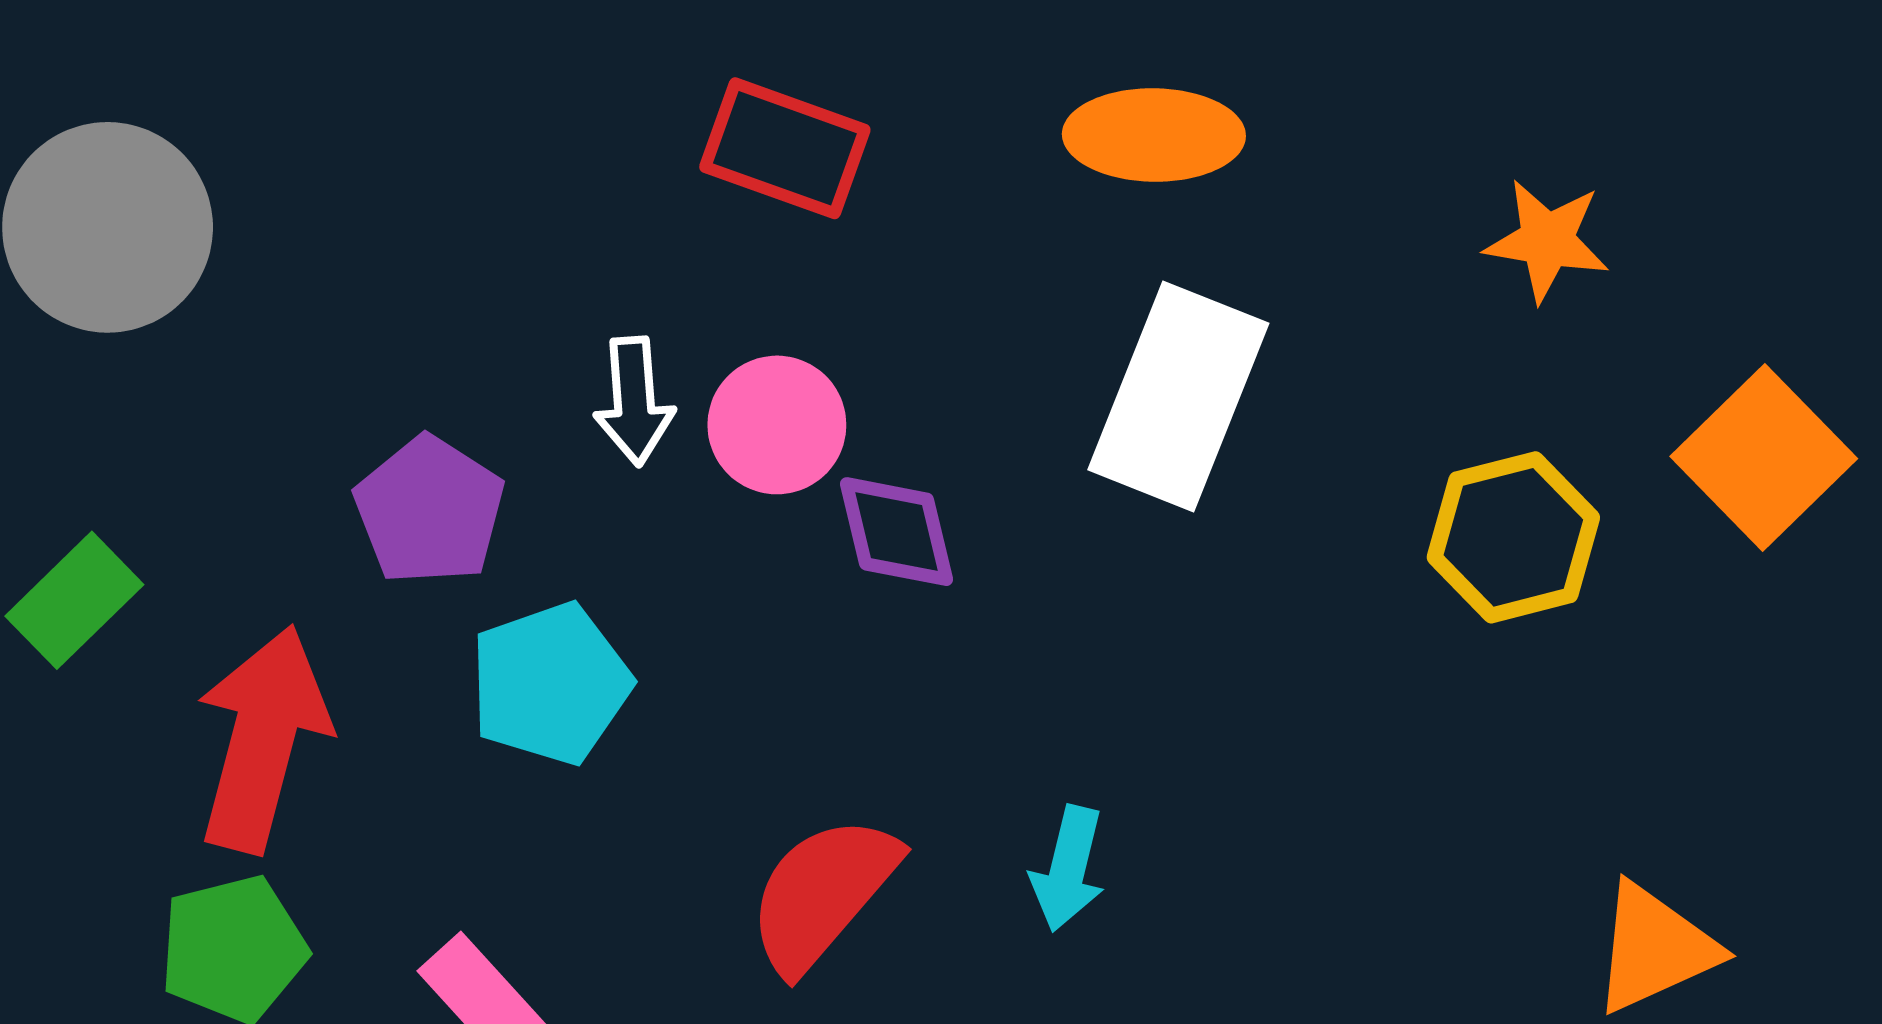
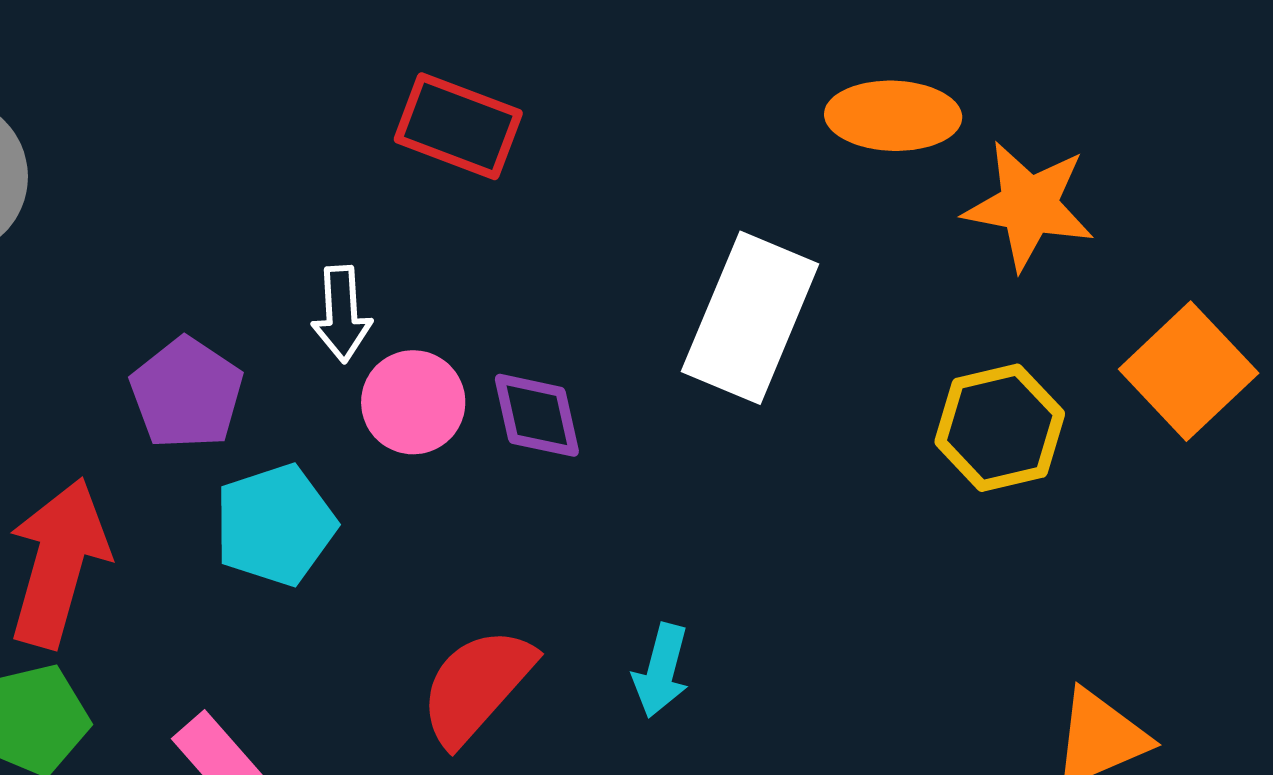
orange ellipse: (1154, 135) -> (893, 116), moved
orange star: (1547, 240) -> (1029, 205), size x1.4
pink circle: (777, 425) -> (413, 402), moved

